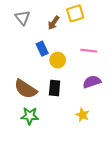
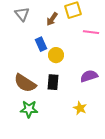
pink line: (89, 51) -> (91, 32), moved

